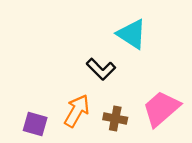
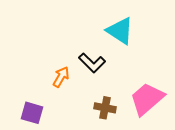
orange arrow: (77, 111) -> (61, 77), moved, size x0.7

